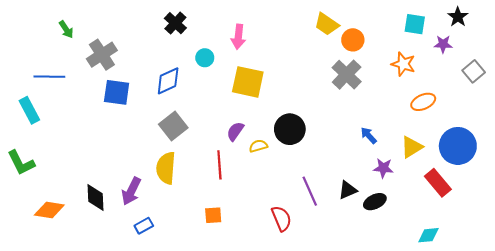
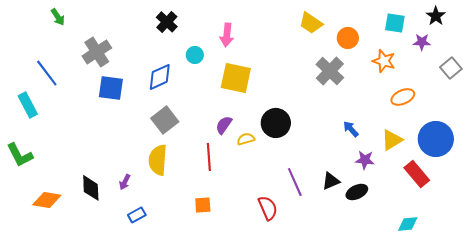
green arrow: (66, 29) -> (58, 17), moved
orange circle: (353, 40) -> (348, 38), moved
blue line: (49, 77) -> (47, 73), turned 52
purple arrow: (131, 191) -> (125, 182), size x0.6

